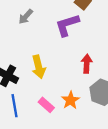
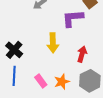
yellow arrow: (39, 67) -> (53, 43), moved

